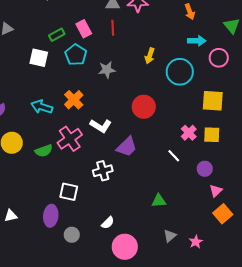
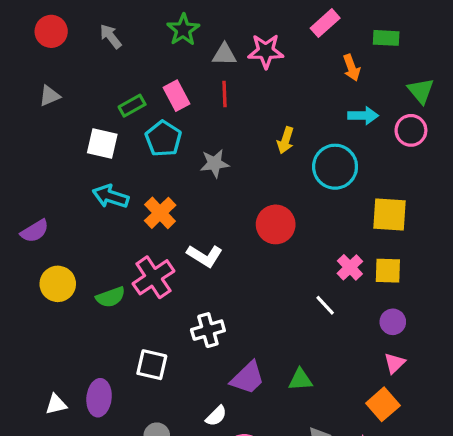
pink circle: (219, 58) -> (411, 130), moved
cyan arrow: (42, 107) -> (111, 196), moved
purple trapezoid: (127, 147) -> (248, 378), moved
purple circle: (205, 169) -> (393, 322), moved
orange square: (223, 214) -> (383, 404), moved
purple ellipse: (51, 216) -> (99, 398), moved

